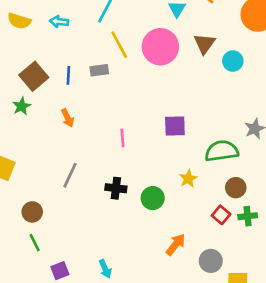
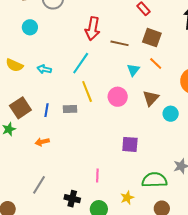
pink circle: (160, 47) -> (118, 97), size x0.7
orange arrow: (68, 118) -> (42, 142), turned 96
purple square: (175, 126) -> (130, 144), moved
pink line: (122, 138) -> (97, 175), moved

